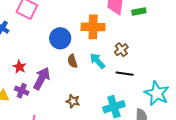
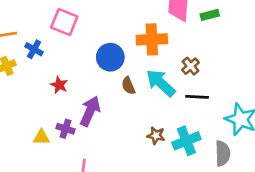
cyan arrow: (97, 61) -> (161, 83), size x1.4
red star: (19, 67) -> (59, 85), moved
brown star: (73, 101) -> (156, 136), moved

